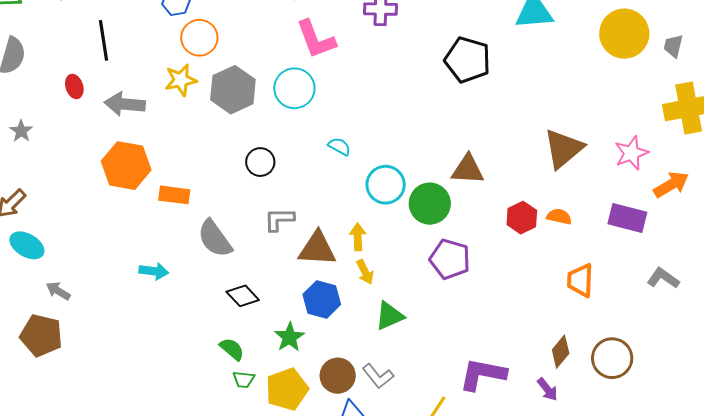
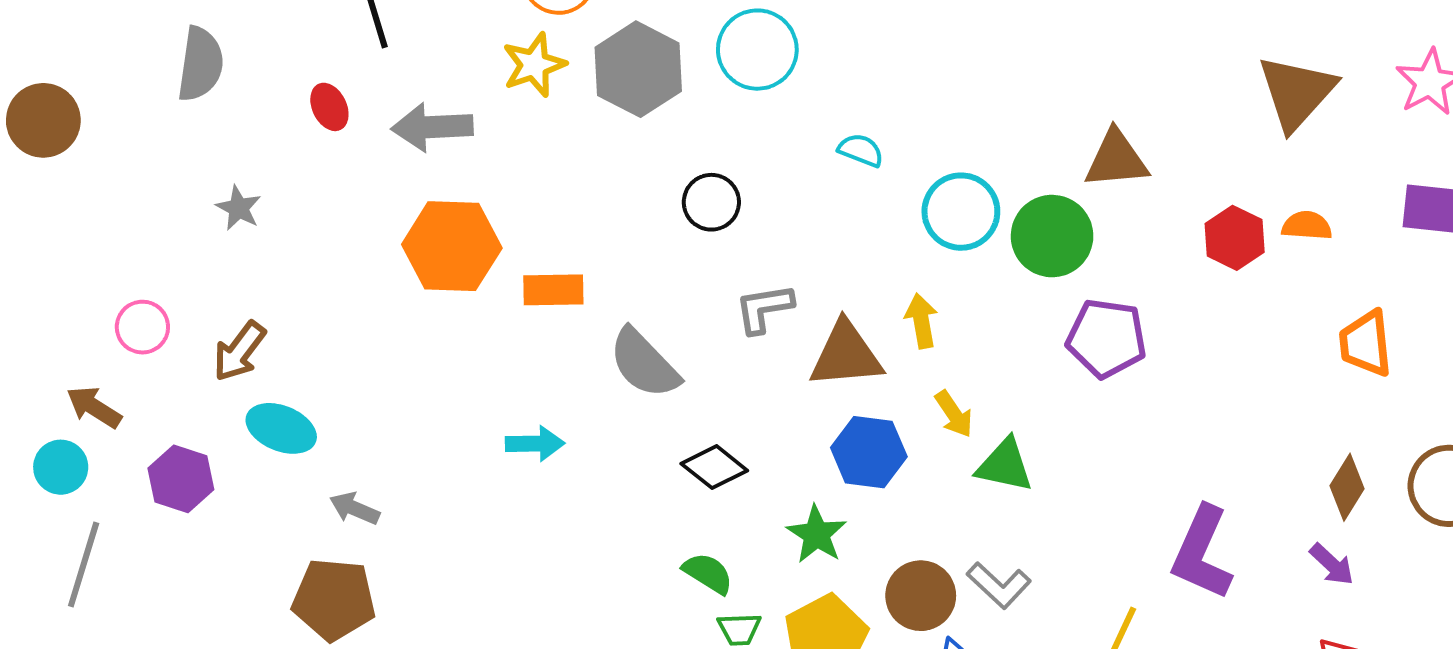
yellow arrow: (365, 272) -> (954, 414), moved
green triangle: (389, 316) -> (1005, 465), turned 44
purple L-shape: (483, 374) -> (1202, 553), turned -69

